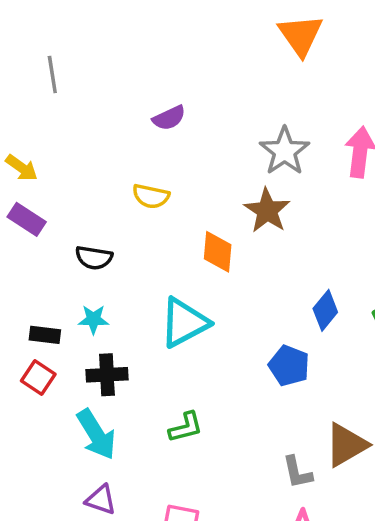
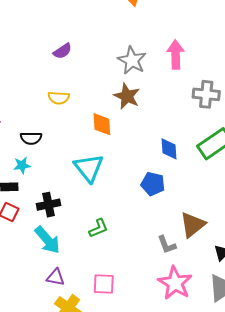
blue diamond: (325, 310) -> (169, 149), turned -35
cyan star: (93, 319) -> (22, 165), moved
cyan triangle: (184, 323) -> (89, 168), turned -32

